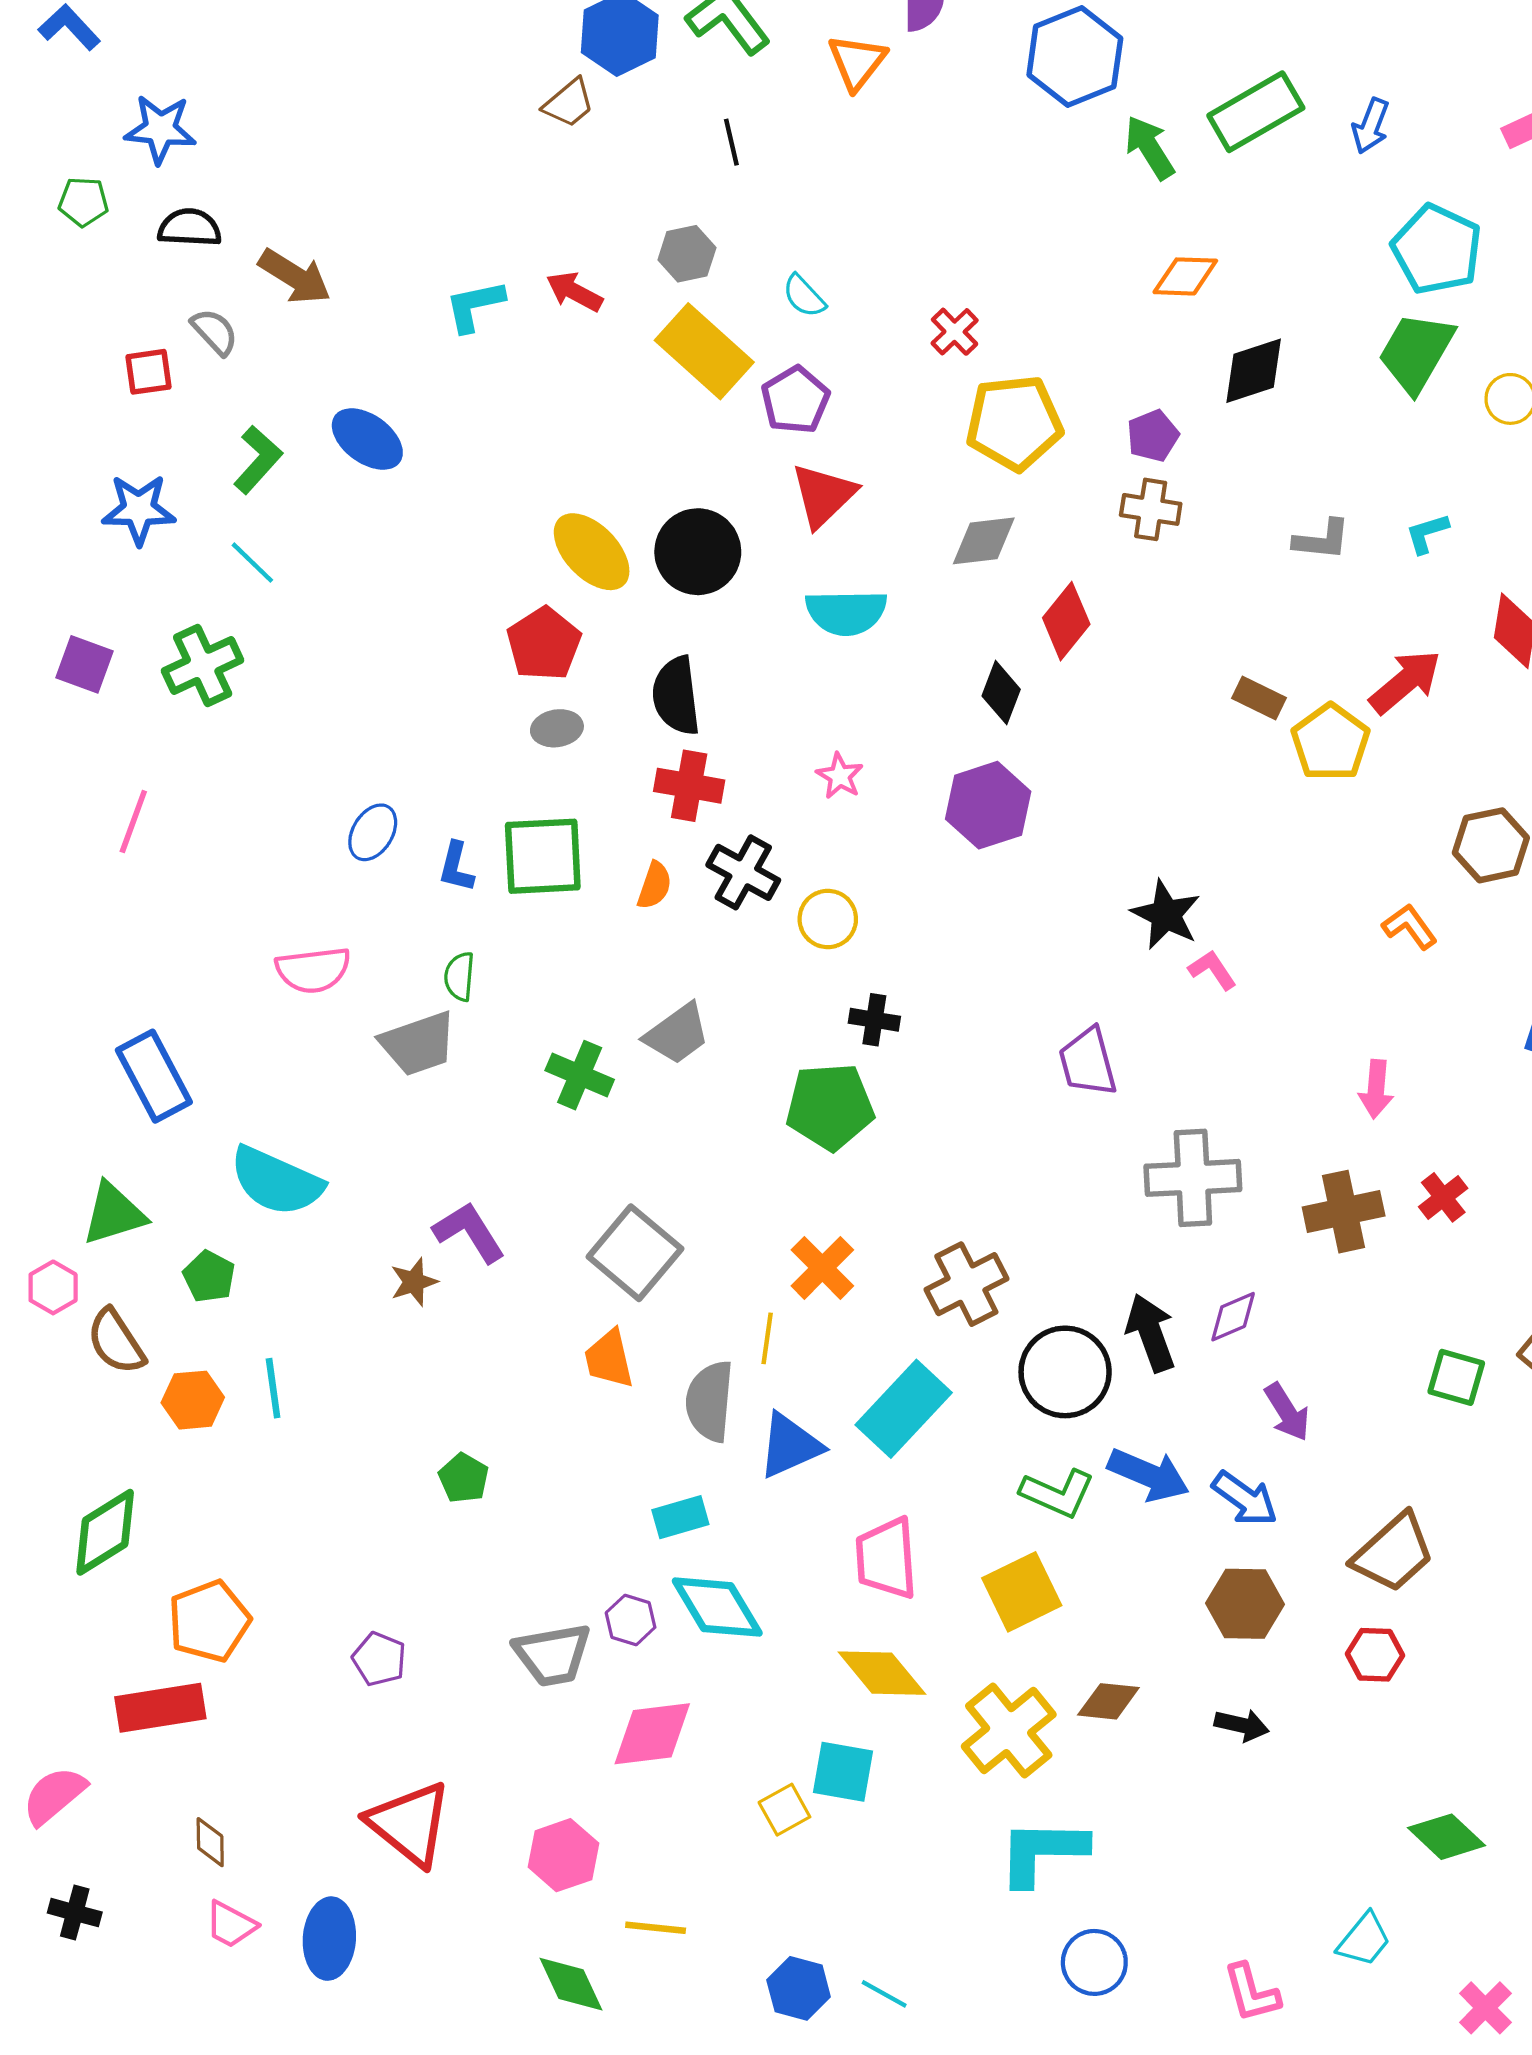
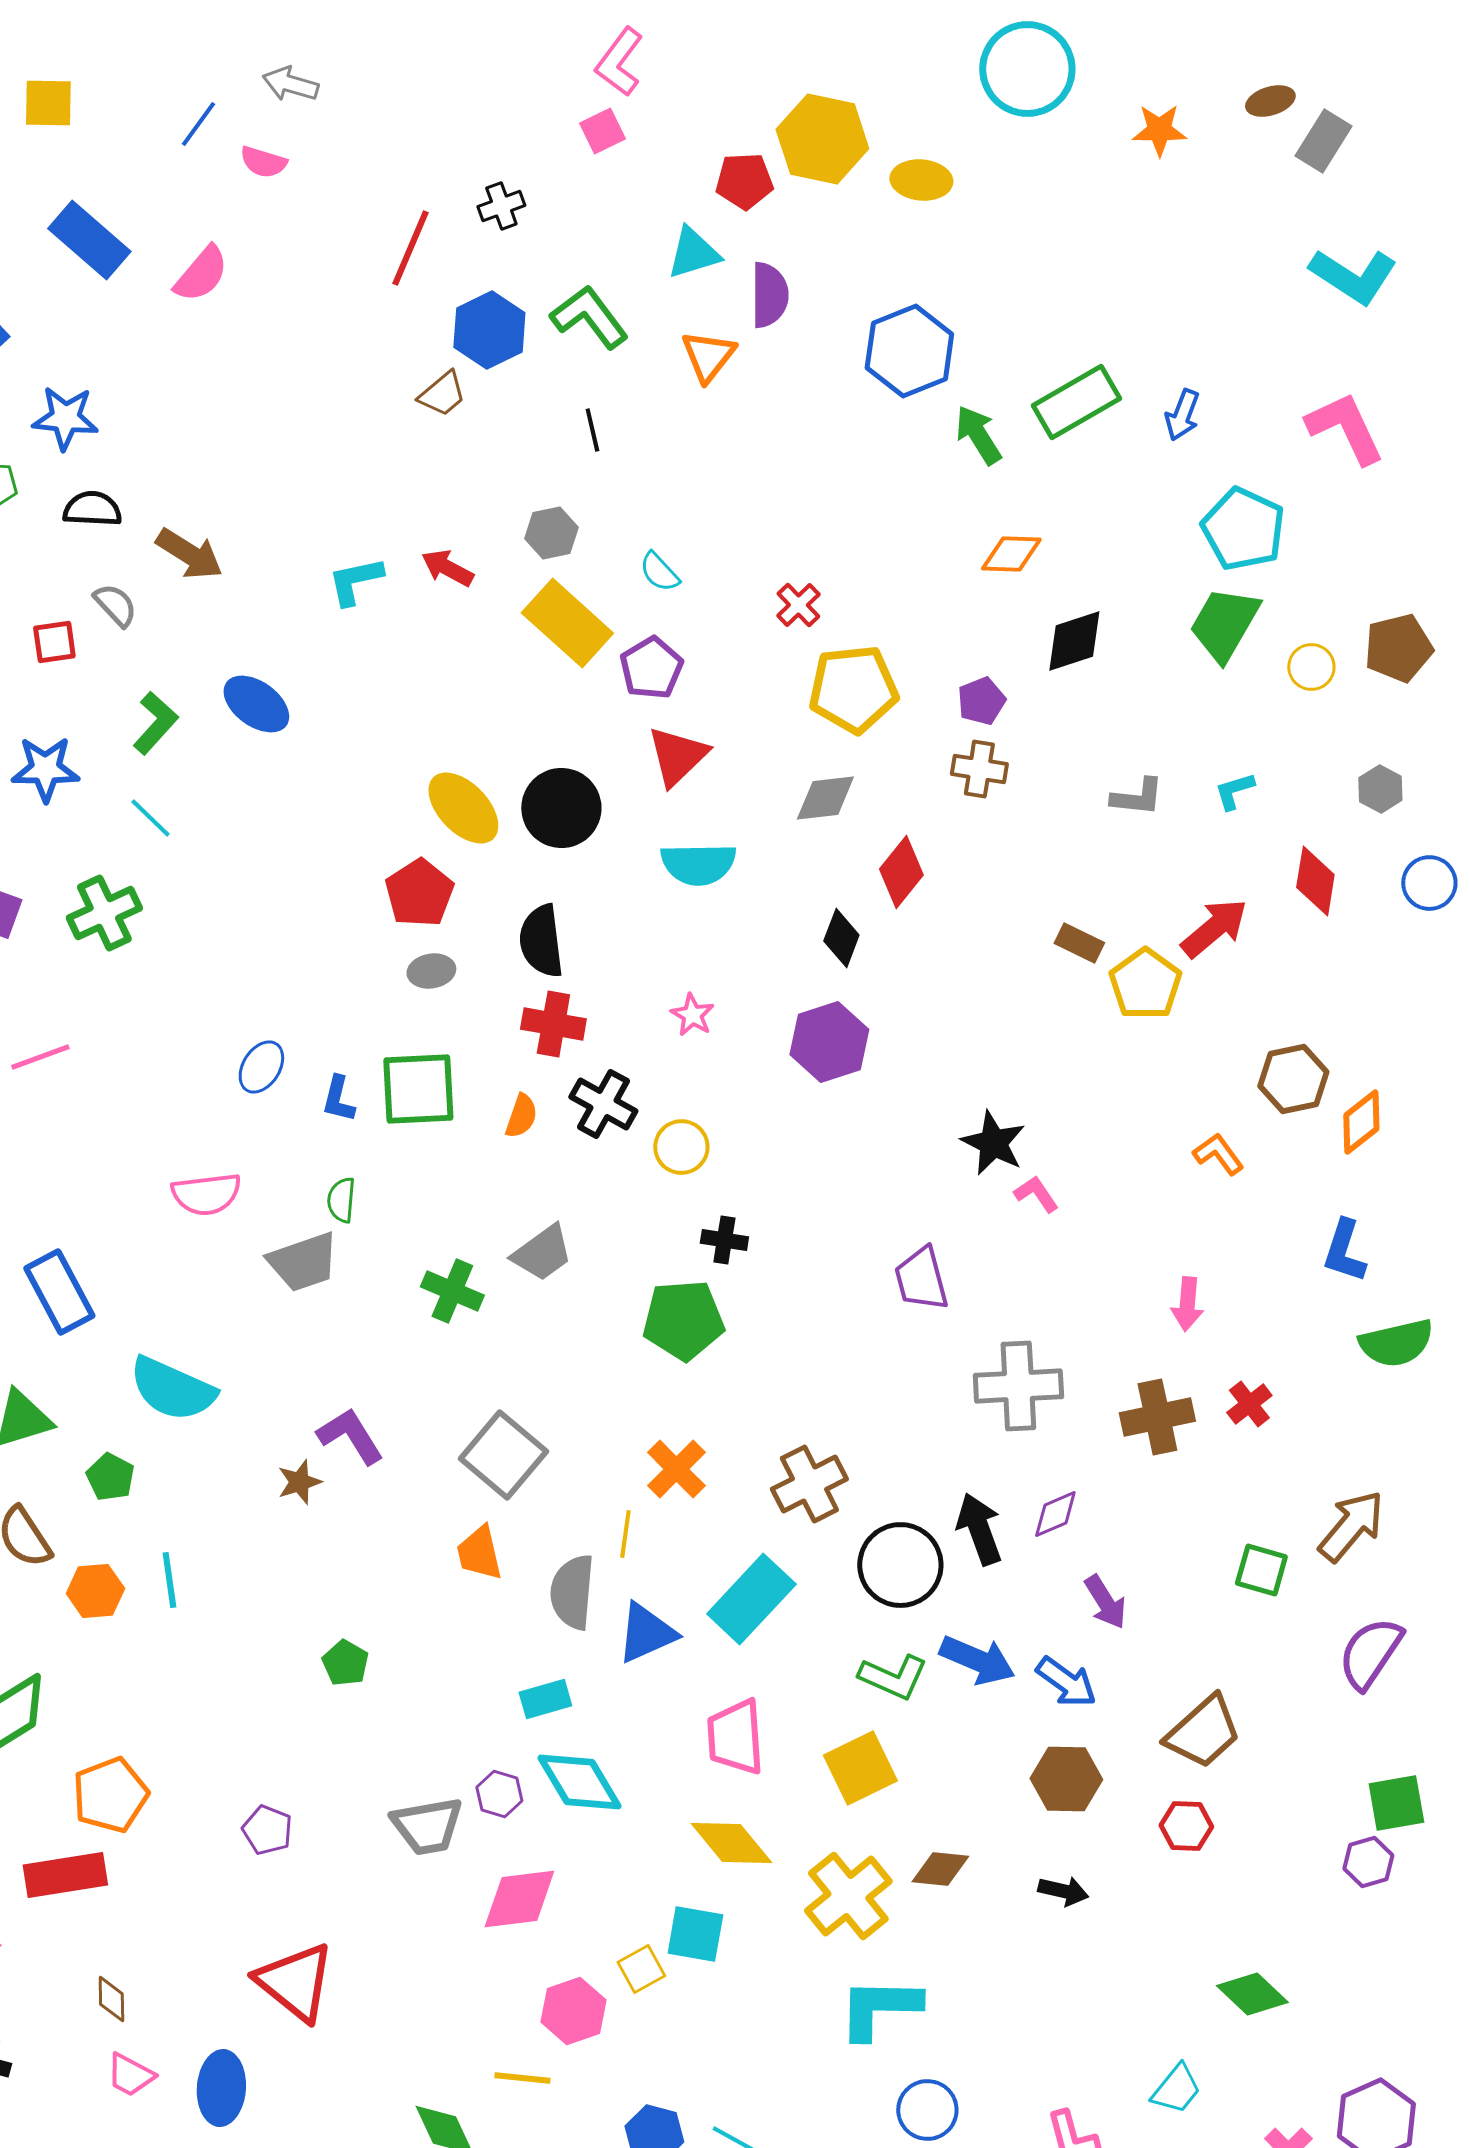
pink line: (133, 821) -> (40, 1057), turned 50
pink hexagon: (563, 1855) -> (573, 2011), moved

